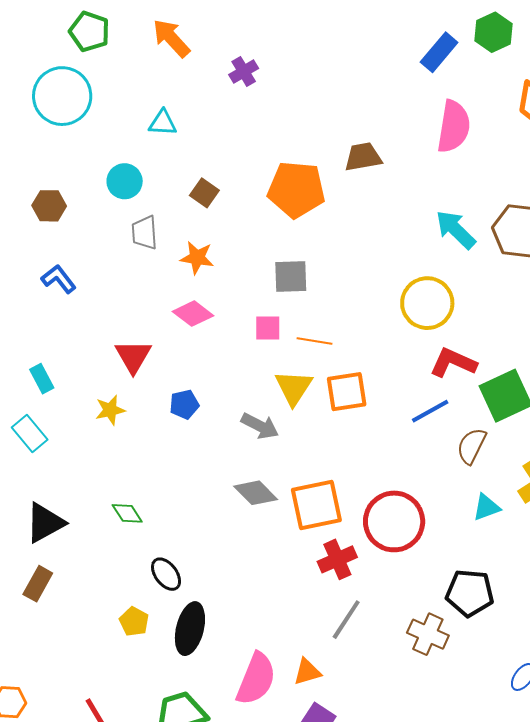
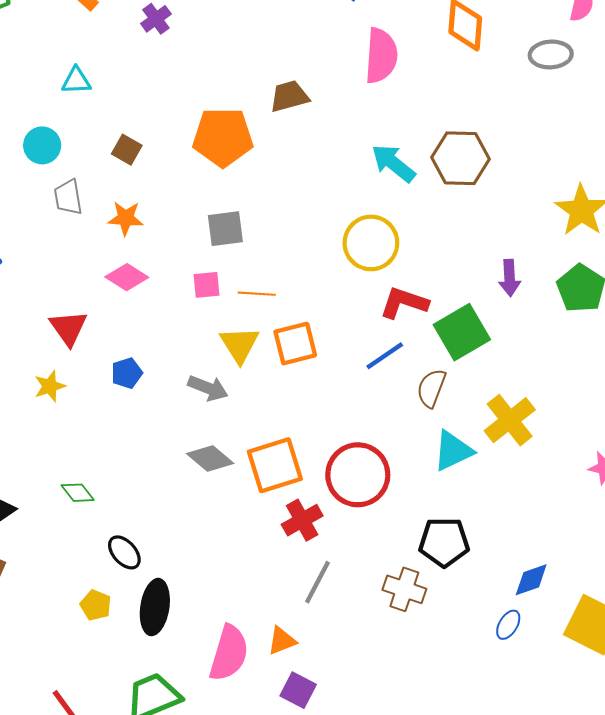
cyan triangle: (486, 507) -> (453, 451), size x1.4

